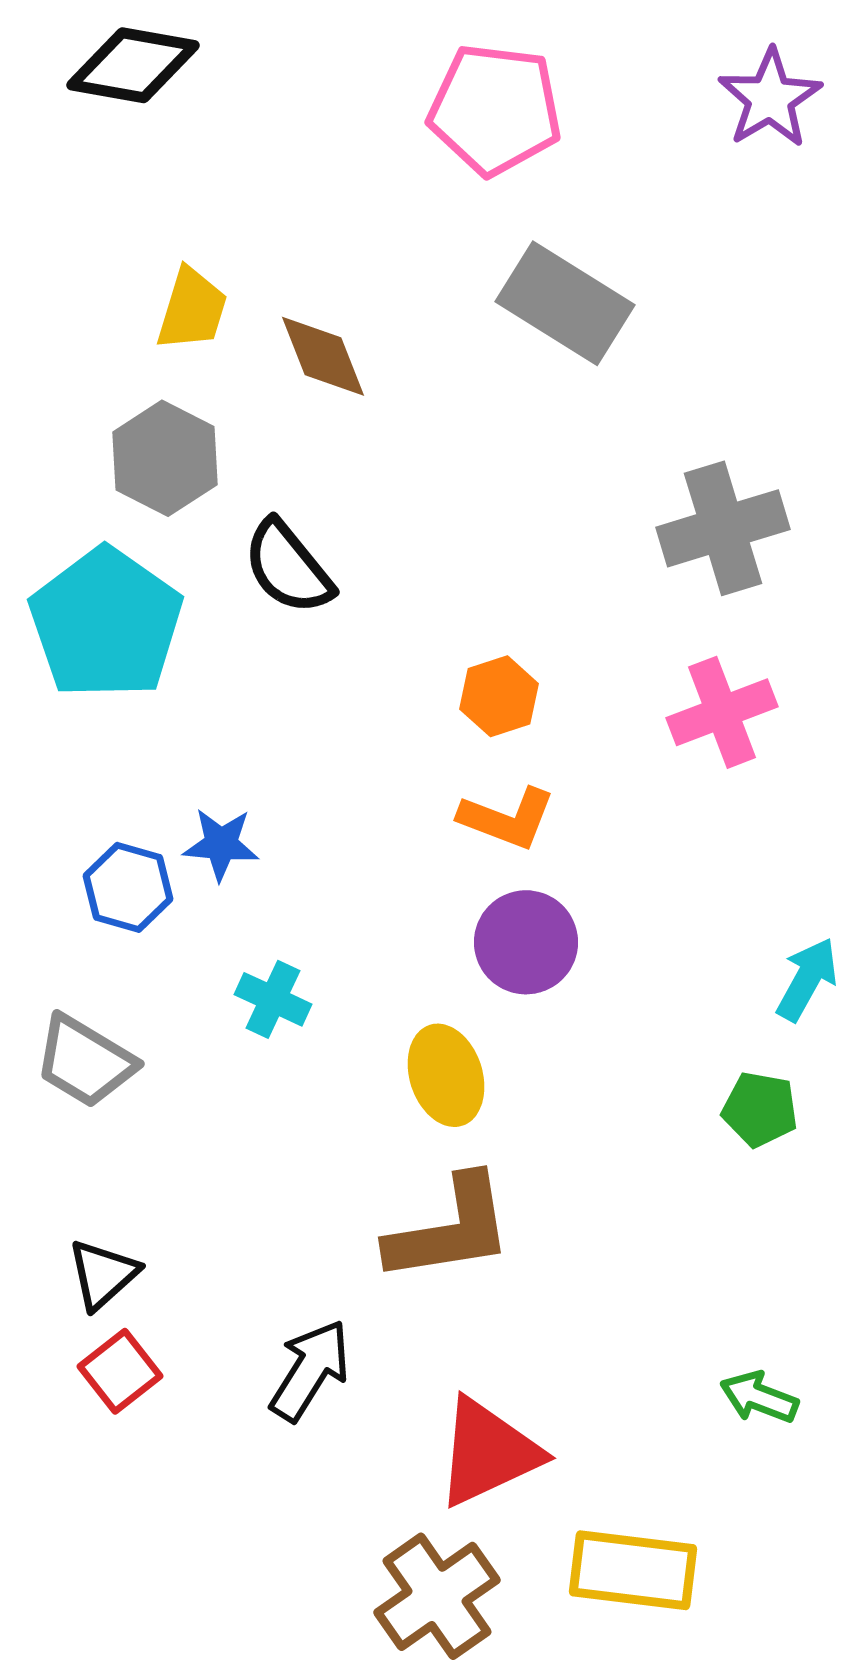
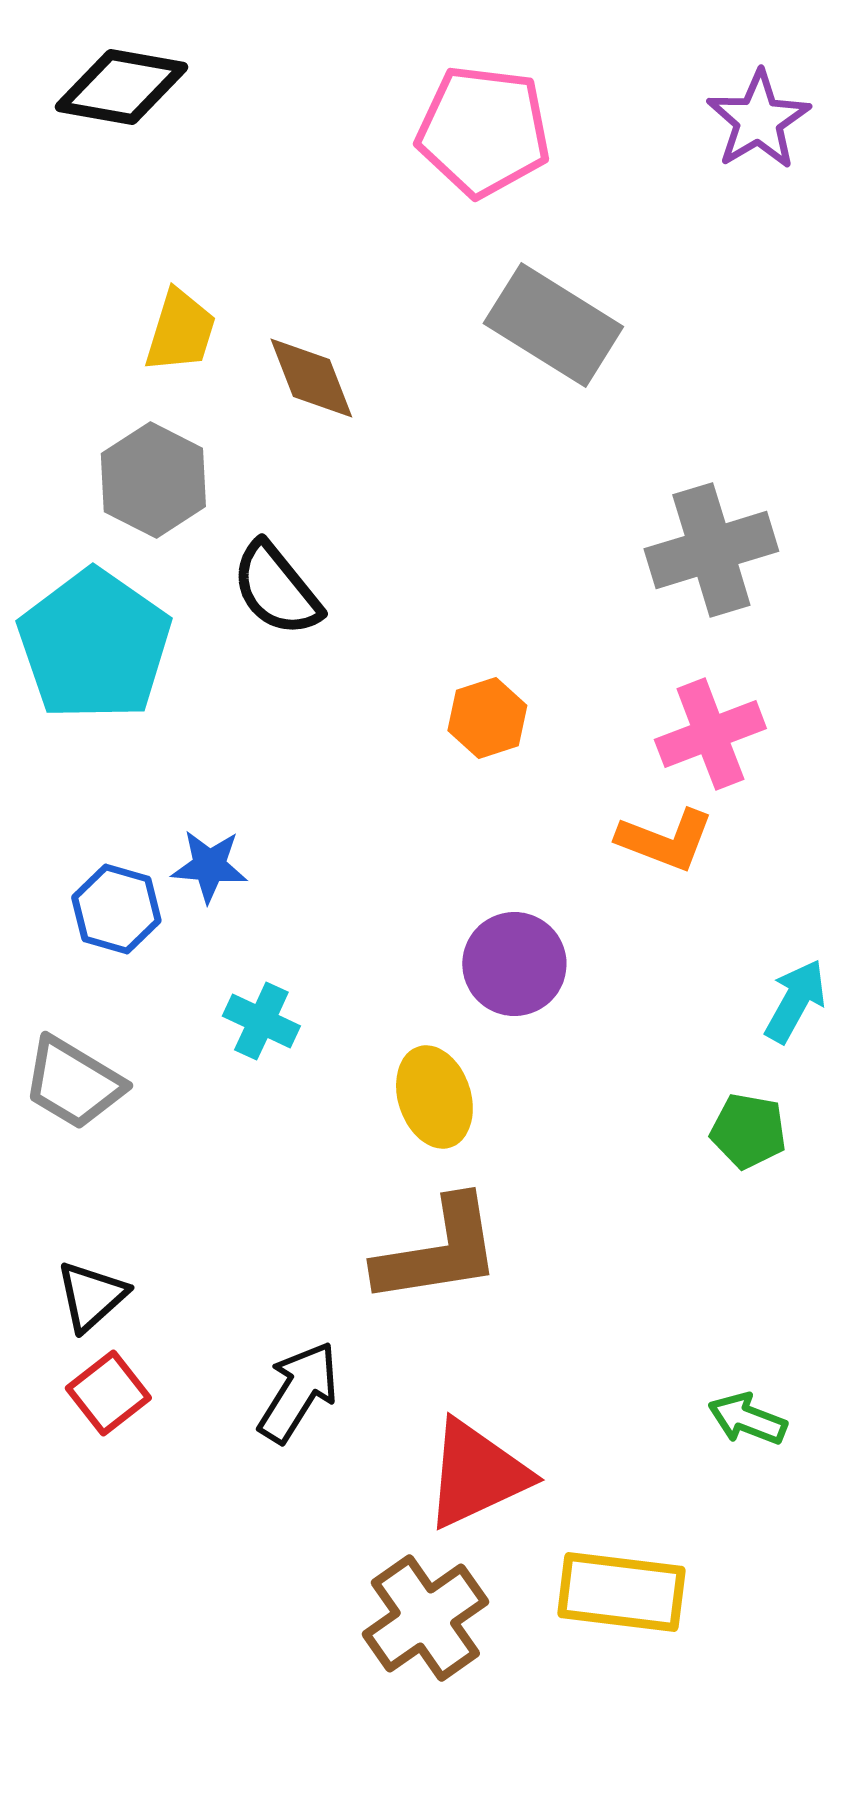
orange L-shape: (507, 818) -> (665, 840), moved

